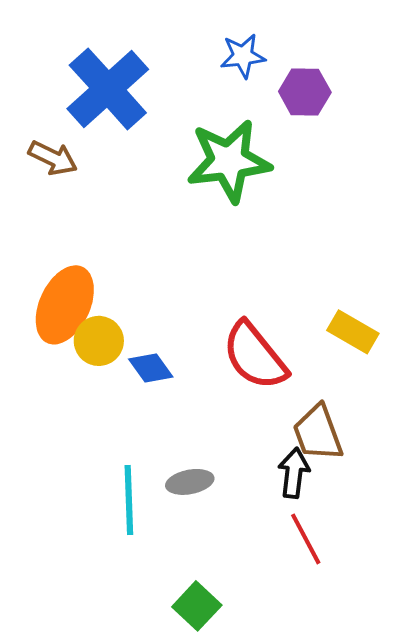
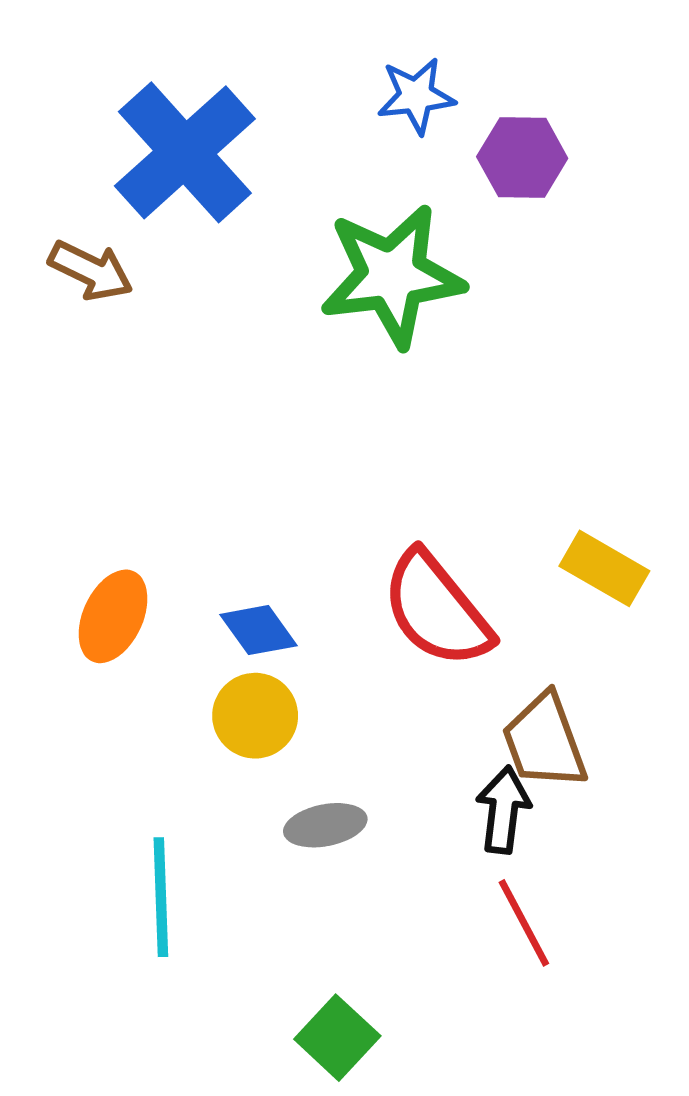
orange ellipse: (65, 305) -> (113, 616), moved, size x0.7
yellow circle: (99, 341) -> (255, 716), moved
cyan line: (129, 500) -> (161, 897), moved

